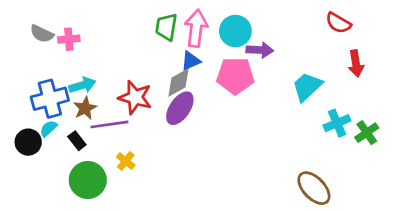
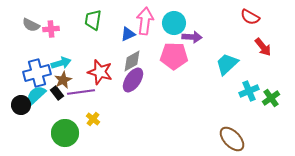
green trapezoid: (166, 27) -> (93, 20), moved
blue triangle: (191, 61) -> (128, 34), moved
red arrow: (356, 64) -> (263, 47), turned -30
cyan semicircle: (49, 129) -> (36, 95), size x1.5
black rectangle: (77, 141) -> (57, 93), moved

